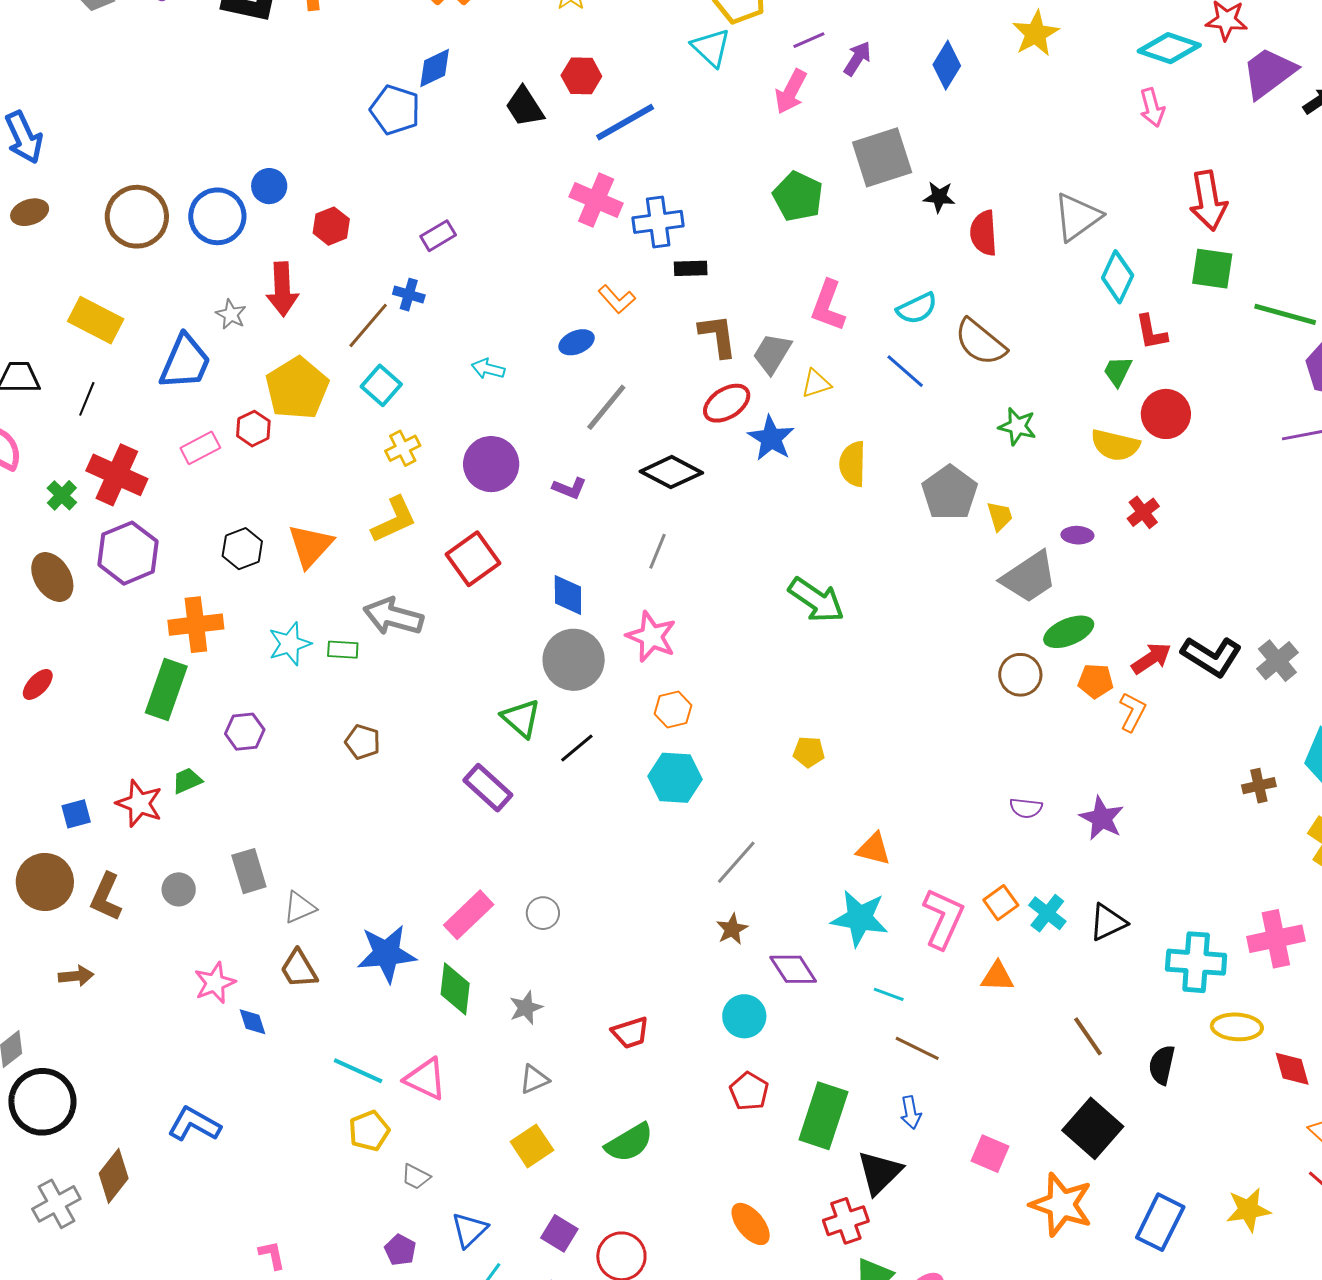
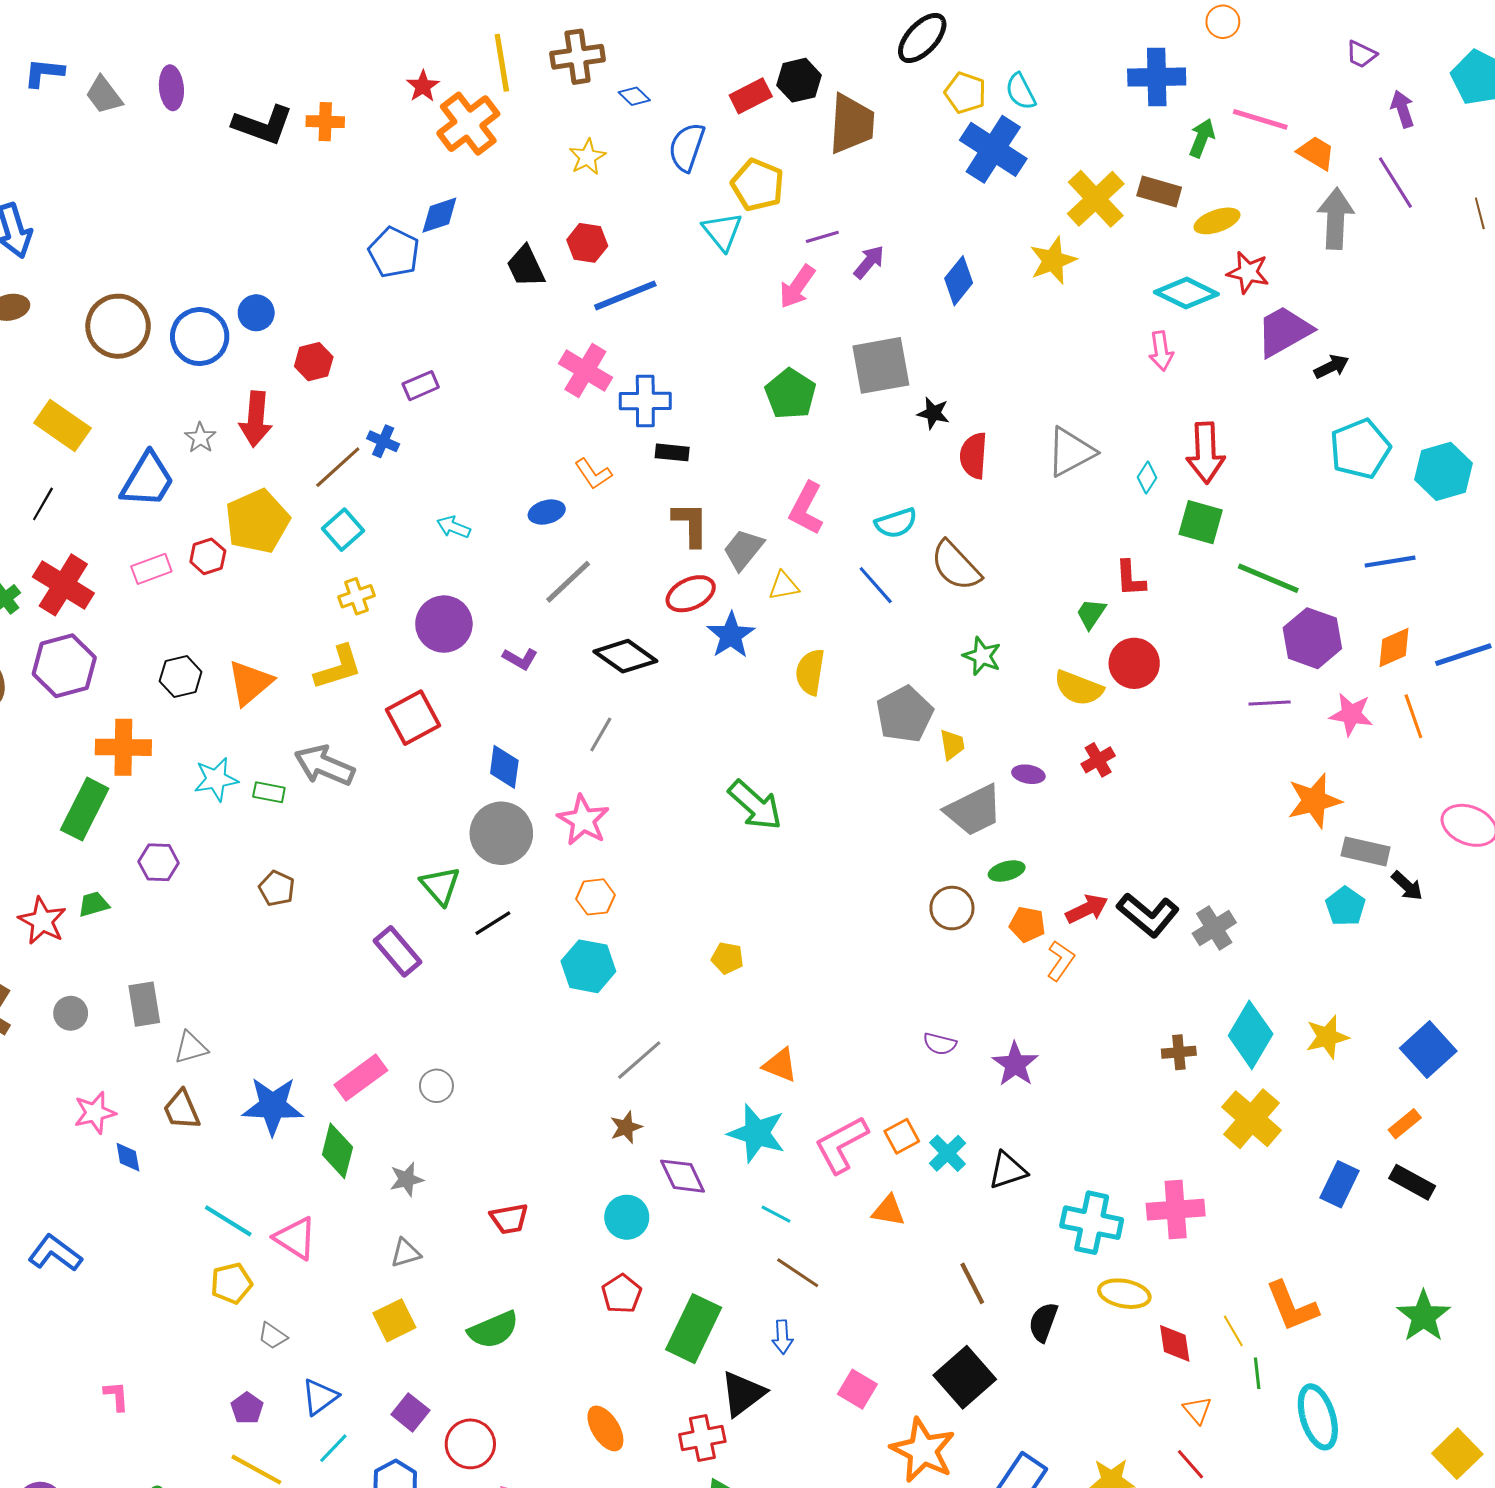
cyan diamond: (1118, 277) -> (1147, 477), moved, size x0.6
green ellipse: (1069, 632) -> (1007, 871), size x0.7
pink L-shape: (943, 918) -> (841, 1145), turned -150

